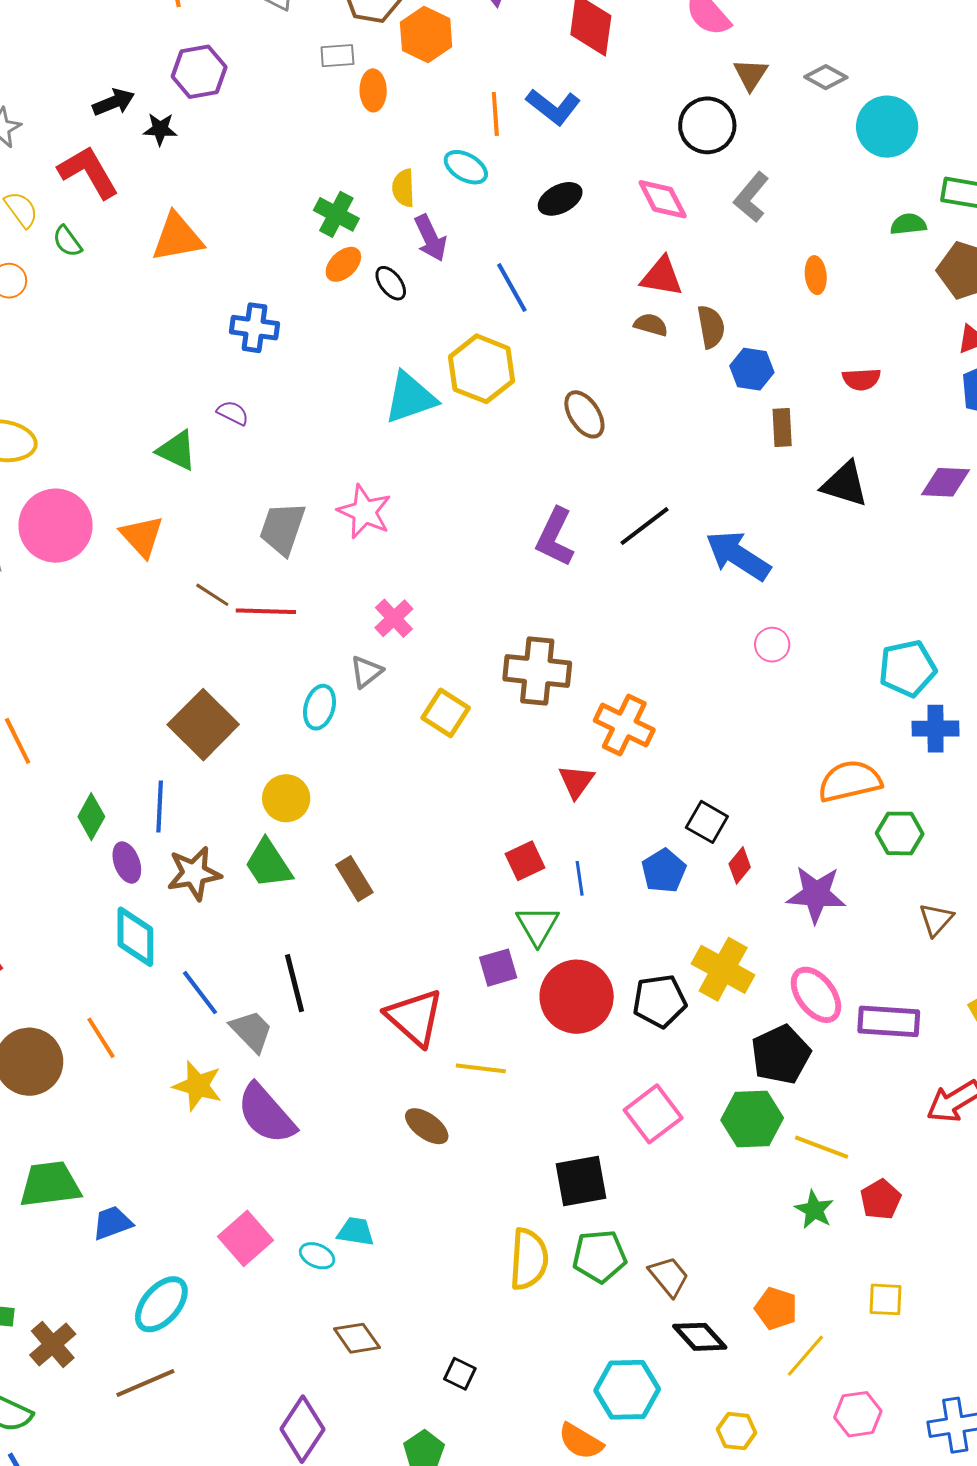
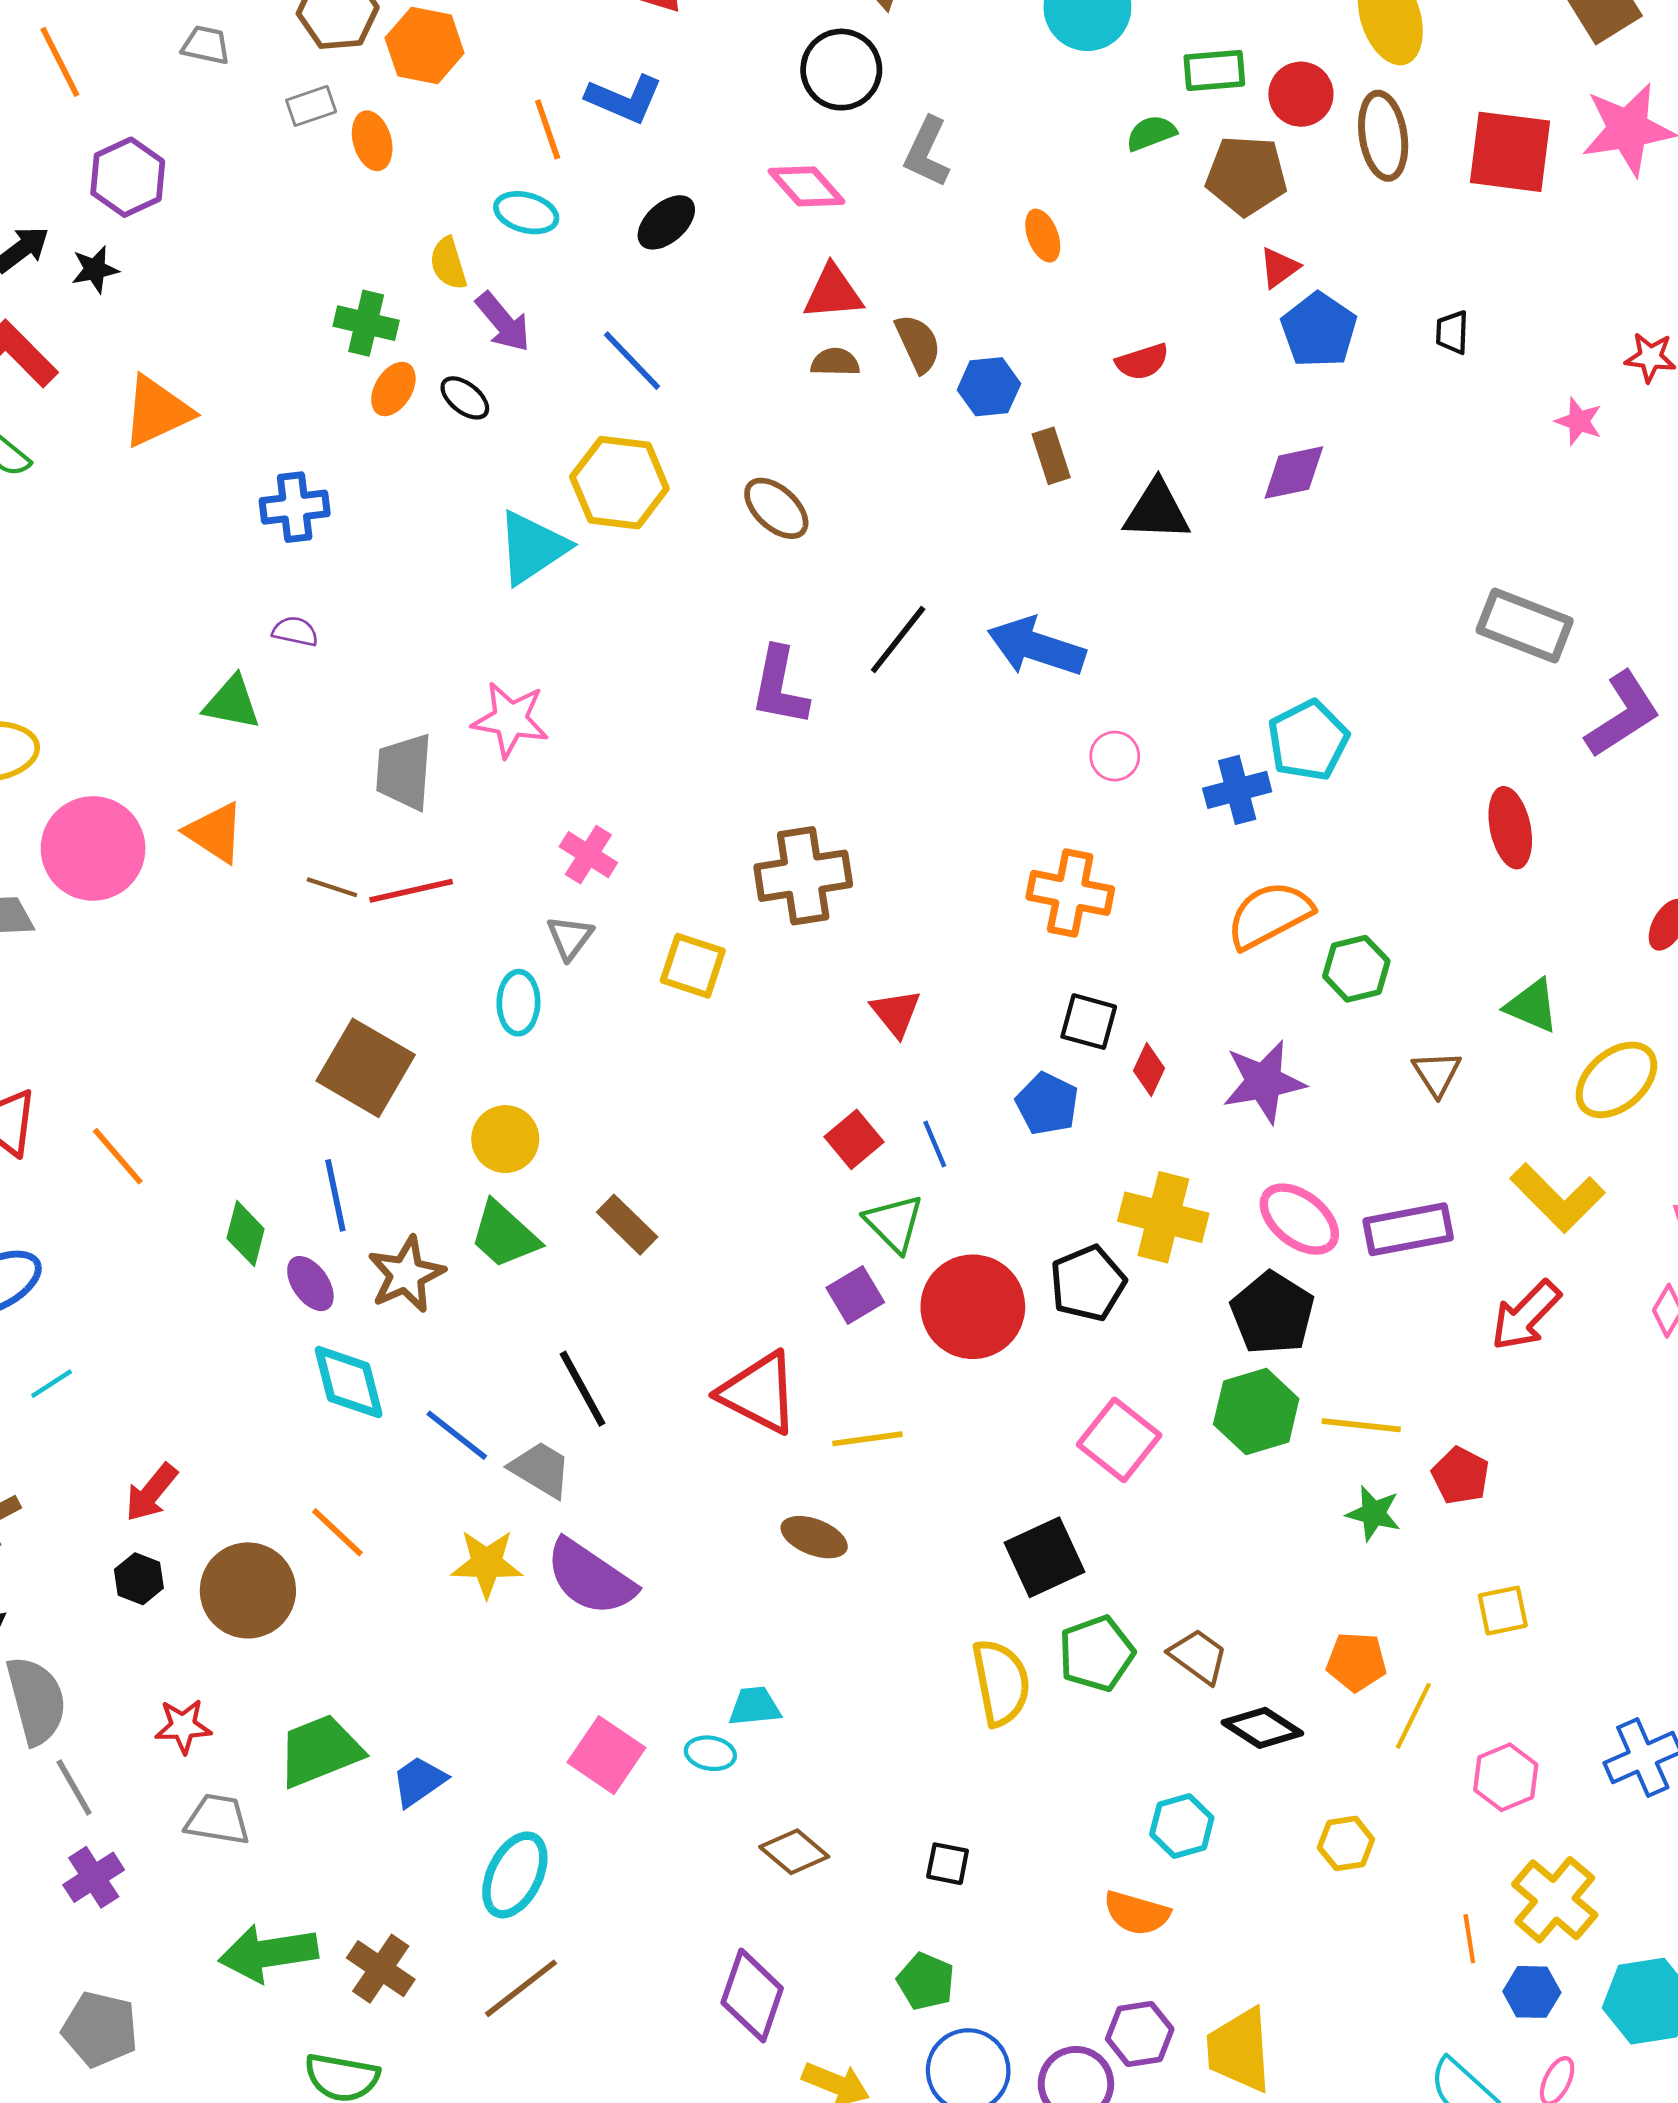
orange cross: (624, 725) -> (1070, 893), moved
blue cross: (935, 729) -> (1237, 790), moved
cyan hexagon: (627, 1390) -> (1182, 1826), size x0.7

